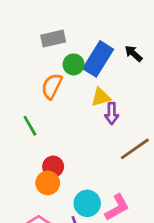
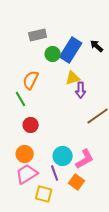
orange semicircle: (52, 86) -> (31, 80), moved
red circle: (53, 167) -> (31, 125), moved
orange circle: (48, 183) -> (25, 154), moved

